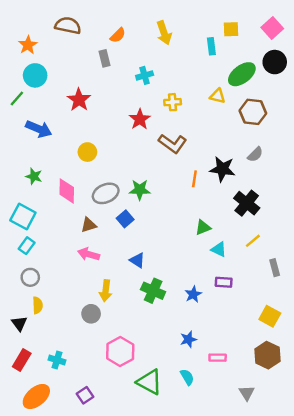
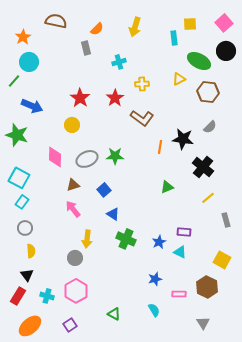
yellow arrow: (164, 33) -> (135, 27), turned 36
green ellipse: (242, 74) -> (199, 61), turned 65
yellow triangle: (218, 96) -> (179, 79), turned -40
red star: (79, 100) -> (80, 98), moved
green star: (34, 176) -> (17, 135), moved, size x1.6
blue square: (125, 219) -> (104, 190), moved
cyan triangle: (219, 249) -> (180, 252), moved
pink arrow: (89, 254) -> (73, 209), turned 36
black triangle: (19, 324) -> (27, 275), moved
pink hexagon: (120, 351) -> (76, 291), moved
brown hexagon: (267, 355) -> (207, 287), moved
green triangle: (149, 382) -> (114, 314), moved, size x0.6

